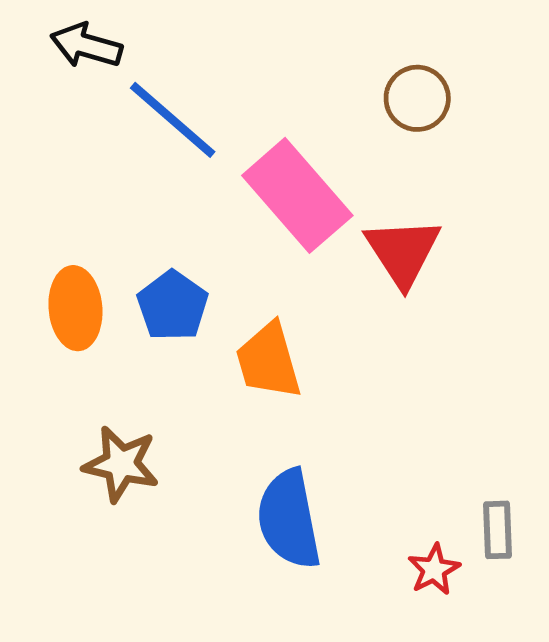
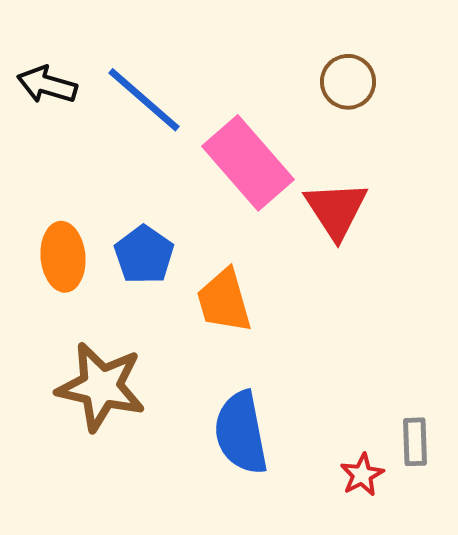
black arrow: (86, 46) -> (47, 85), moved
brown star: (121, 464) -> (101, 387), size x1.4

